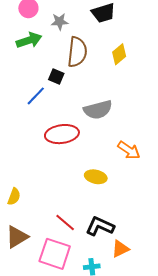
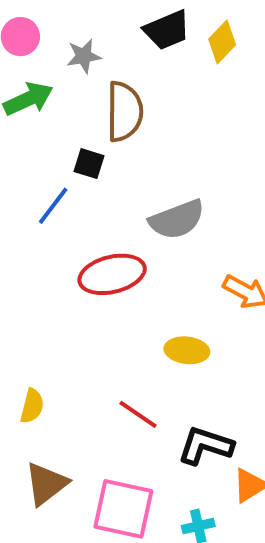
yellow diamond: (119, 54) -> (222, 42), moved
red line: (65, 223) -> (138, 414), moved

